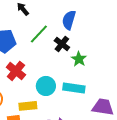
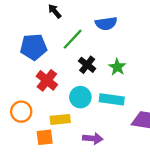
blue semicircle: (69, 20) -> (106, 23), turned -114
black cross: (62, 44) -> (87, 65), moved

